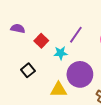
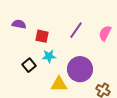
red square: (41, 41) -> (42, 36), turned -32
cyan star: (61, 53) -> (49, 56), moved

